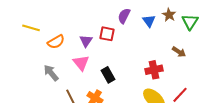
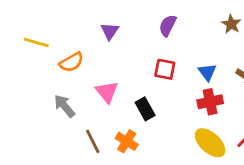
blue triangle: (149, 21) -> (207, 72), moved
red square: (107, 34) -> (165, 69), moved
purple triangle: (86, 41) -> (110, 31), moved

